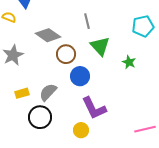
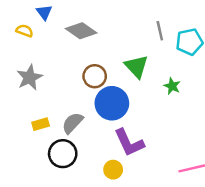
gray line: (87, 21) -> (160, 31), moved
gray diamond: (48, 35) -> (81, 31), moved
blue circle: (80, 76) -> (112, 103), size x1.4

